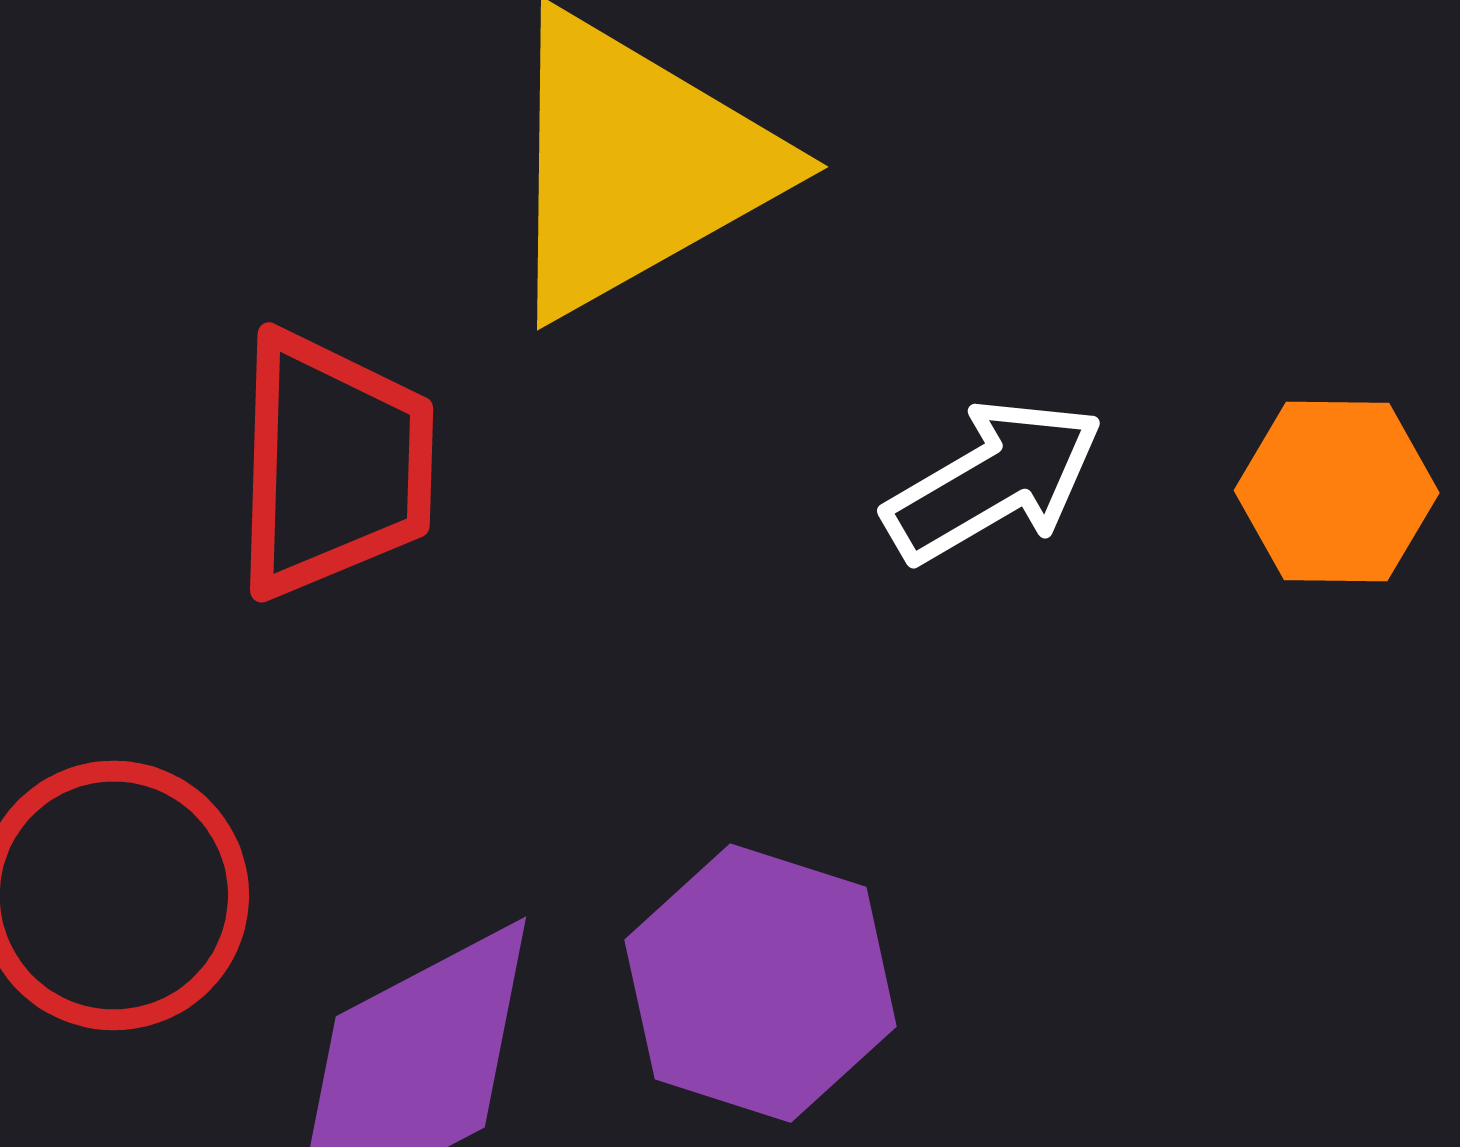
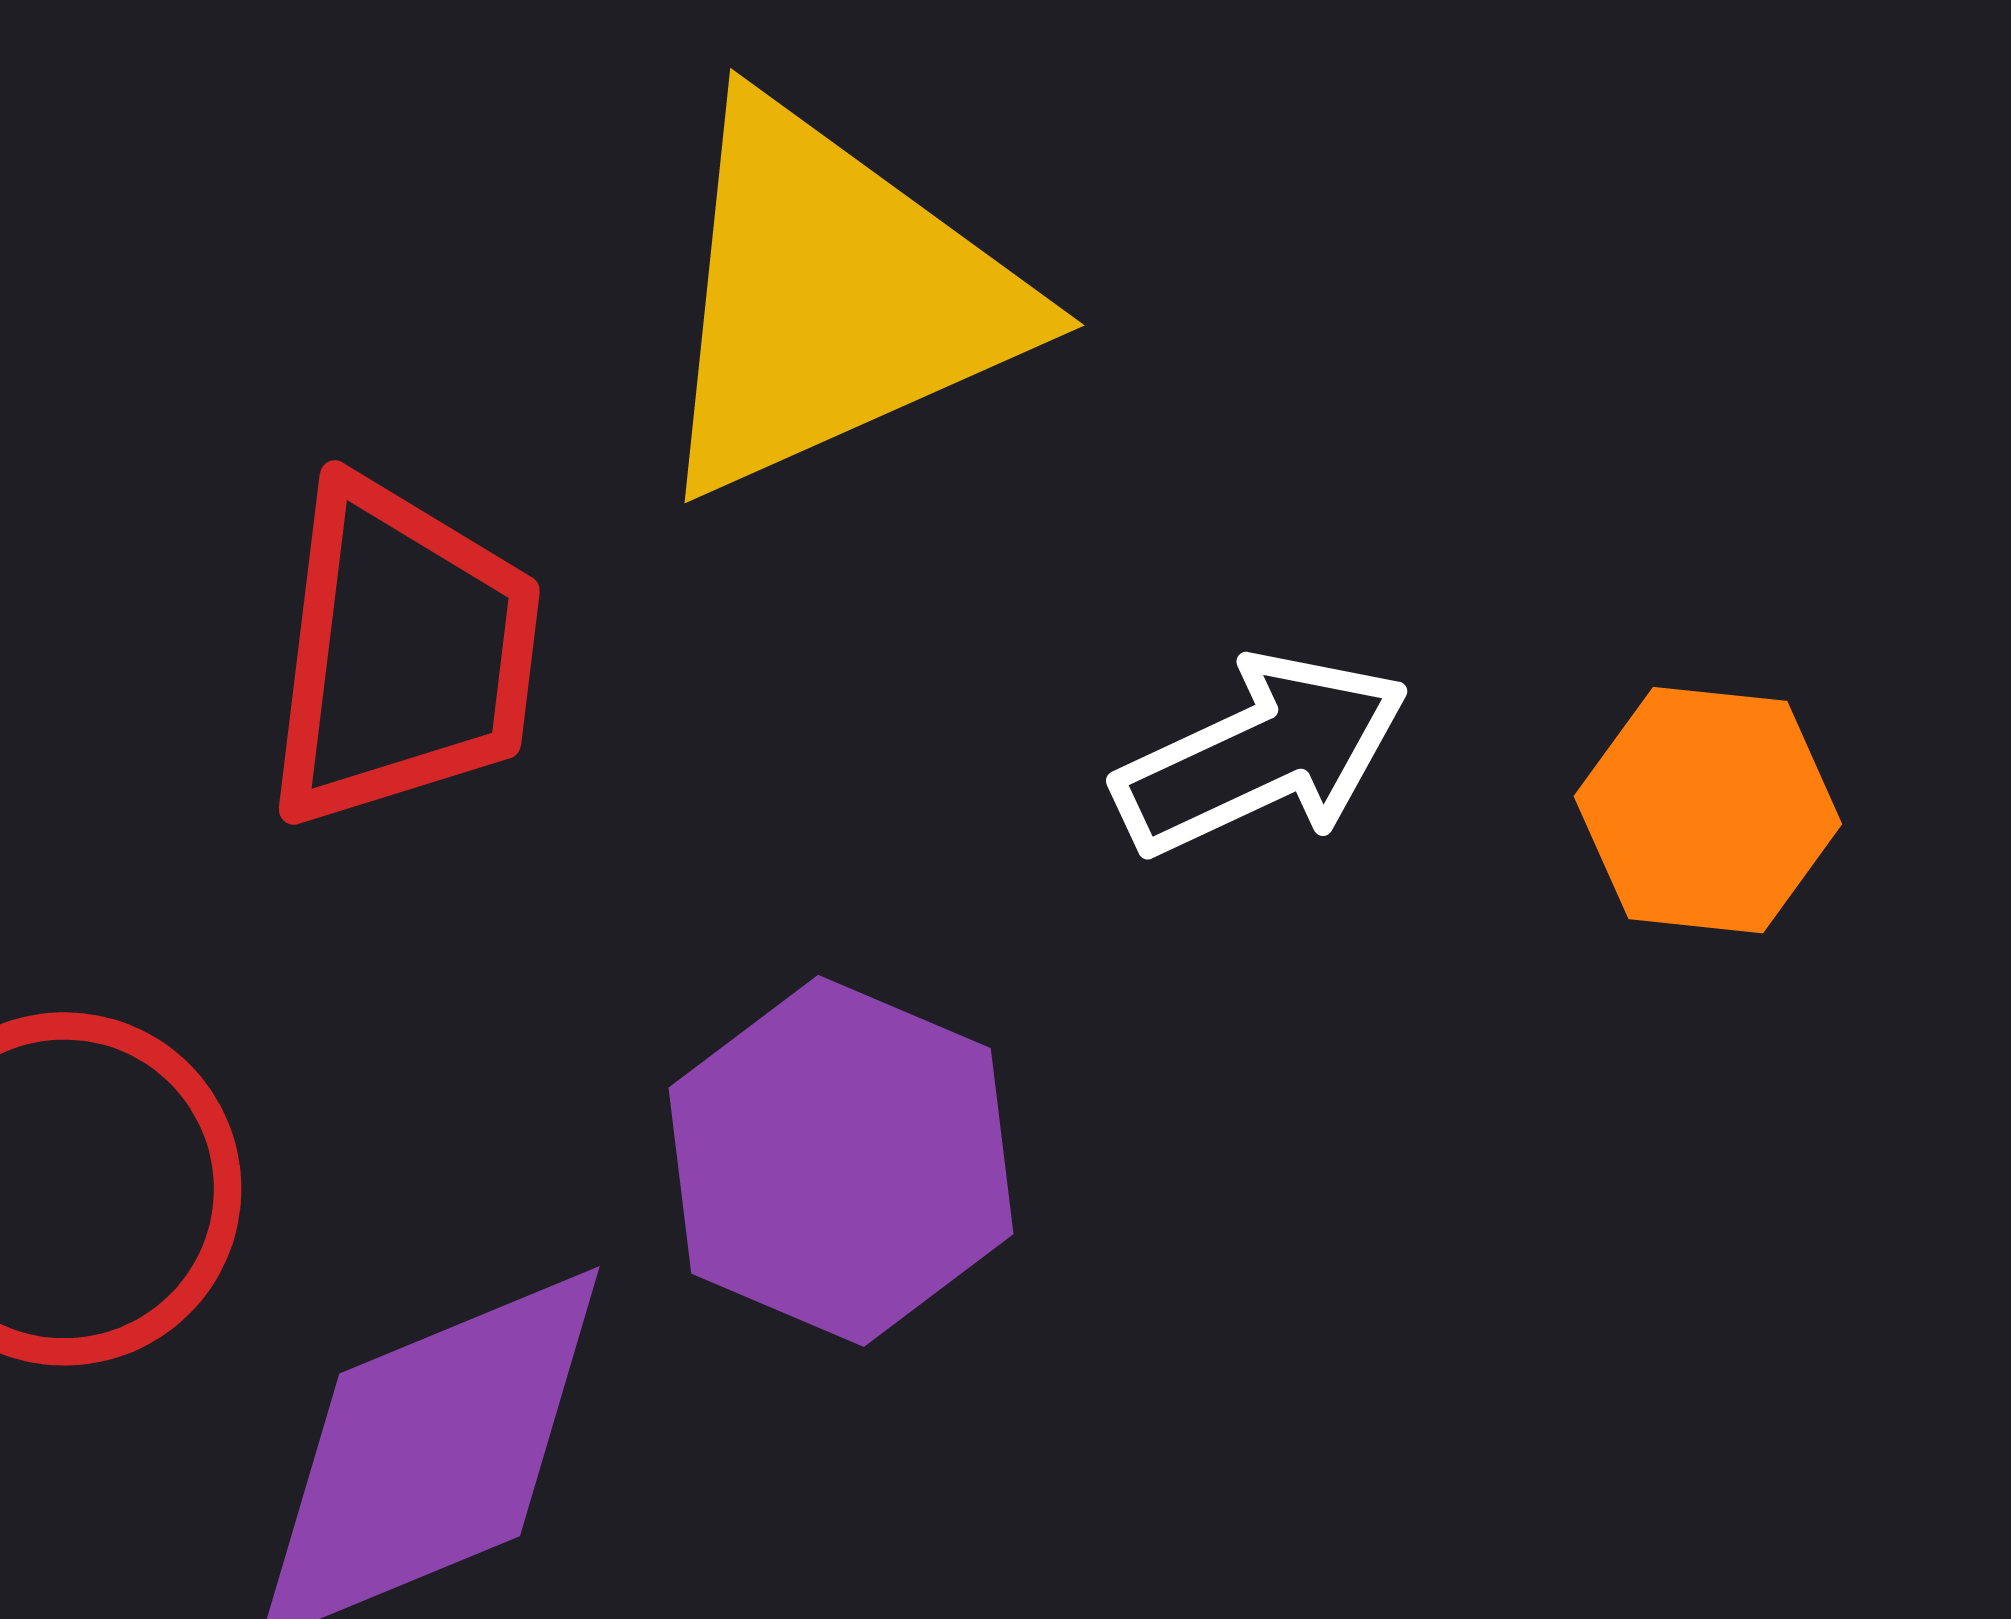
purple hexagon: (761, 983) -> (841, 1161), moved

